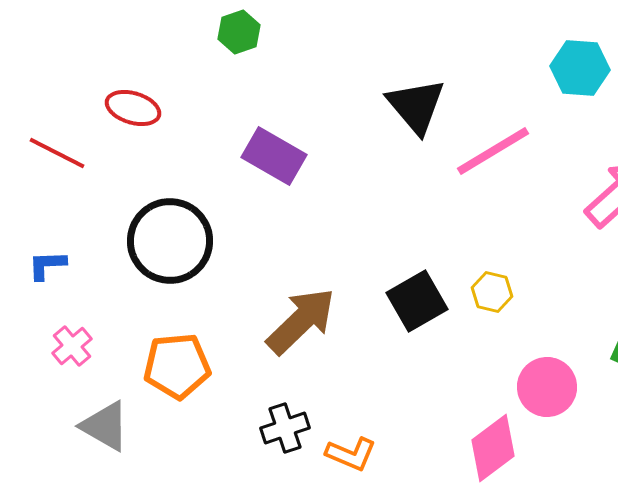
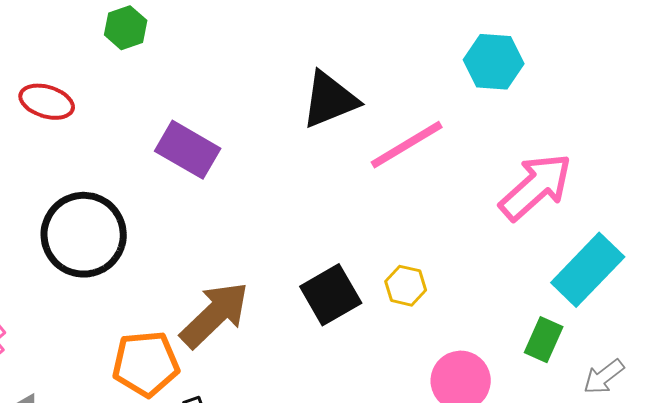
green hexagon: (239, 32) -> (126, 28), moved
black triangle: (416, 106) -> (330, 100), turned 48
orange pentagon: (177, 366) -> (146, 364), moved

